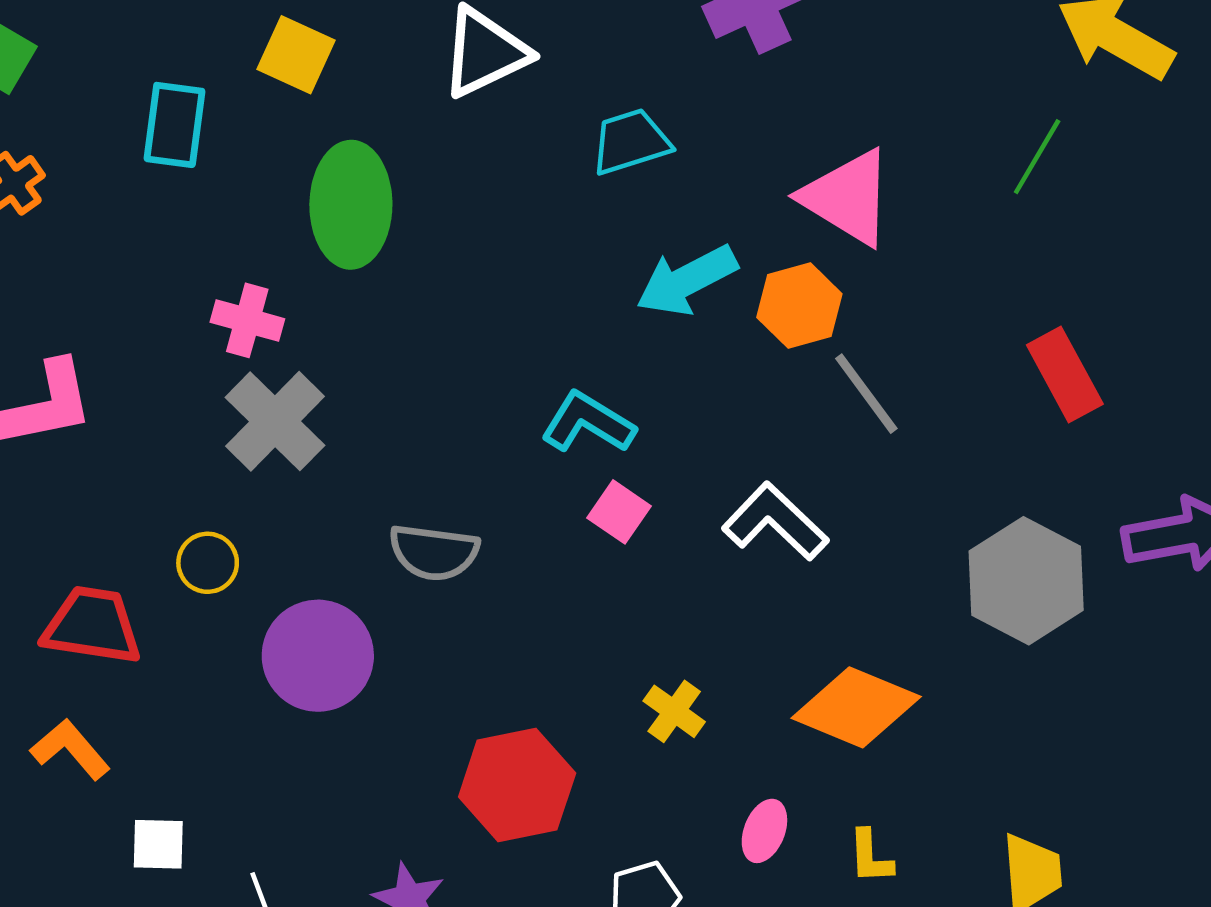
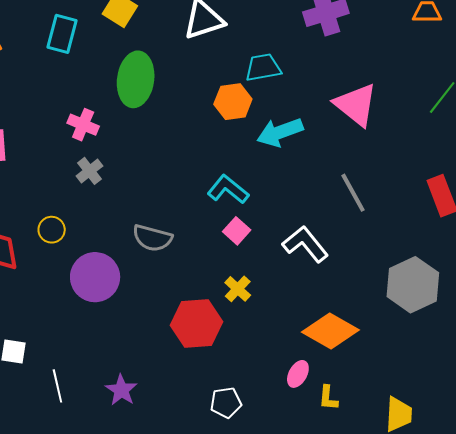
orange hexagon: (799, 306) -> (233, 102), moved
gray cross: (275, 421) -> (90, 171), size x0.6
yellow cross: (674, 711) -> (238, 289), moved
red hexagon: (517, 785) -> (197, 324), moved
pink ellipse: (764, 831) -> (298, 374), moved

